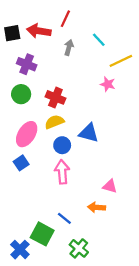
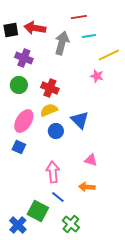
red line: (65, 19) -> (79, 17), moved, turned 56
cyan line: (99, 40) -> (89, 36), turned -56
gray arrow: (69, 48) -> (62, 43), size x1.6
blue triangle: (89, 133) -> (80, 120), turned 30
blue square: (21, 163) -> (19, 147), turned -32
pink arrow: (62, 172) -> (53, 172), moved
pink triangle: (110, 186) -> (91, 160), moved

